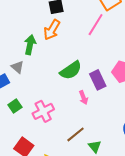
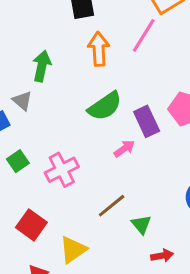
orange arrow: (52, 30) -> (99, 49), moved, turned 145
pink arrow: (83, 98) -> (124, 149), turned -104

